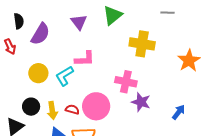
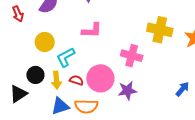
yellow cross: (142, 44) -> (160, 30), moved
cyan L-shape: (65, 76) -> (66, 57), moved
purple star: (141, 102) -> (127, 91), moved, turned -30

